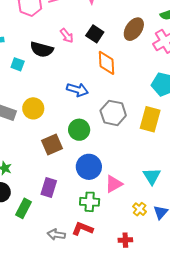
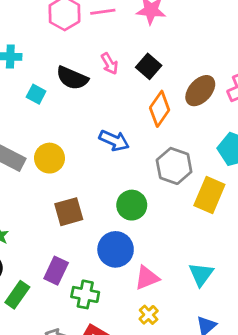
brown ellipse: (134, 29) -> (200, 91), moved
orange diamond: (107, 63) -> (160, 109), turned 30
gray hexagon: (113, 113) -> (174, 166), moved
green circle: (79, 130) -> (132, 205), moved
green cross: (90, 202) -> (85, 294), moved
yellow cross: (140, 209) -> (149, 315), moved

